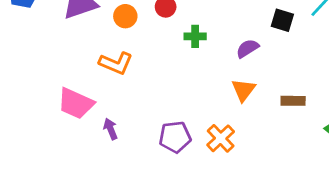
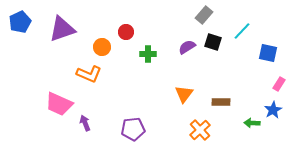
orange circle: (125, 16) -> (102, 47), moved
purple semicircle: (247, 48) -> (187, 47), moved
orange cross: (221, 138) -> (200, 130), moved

